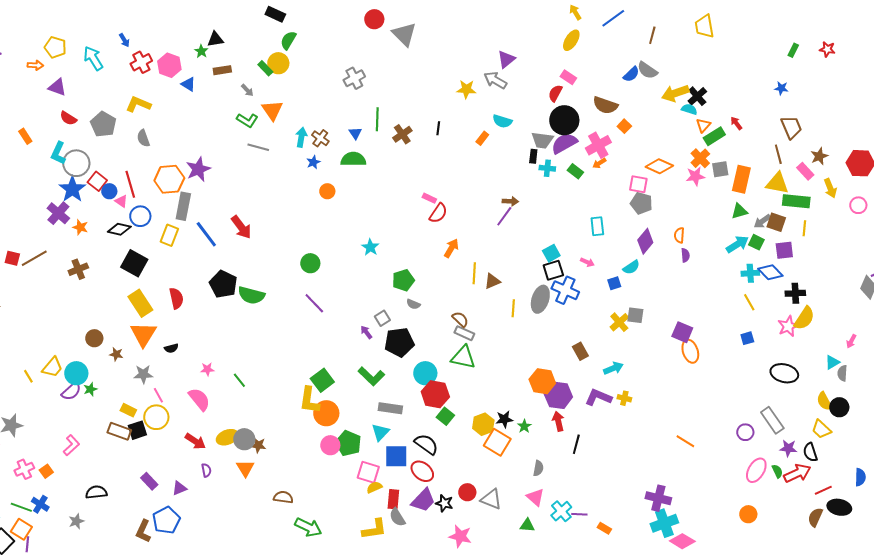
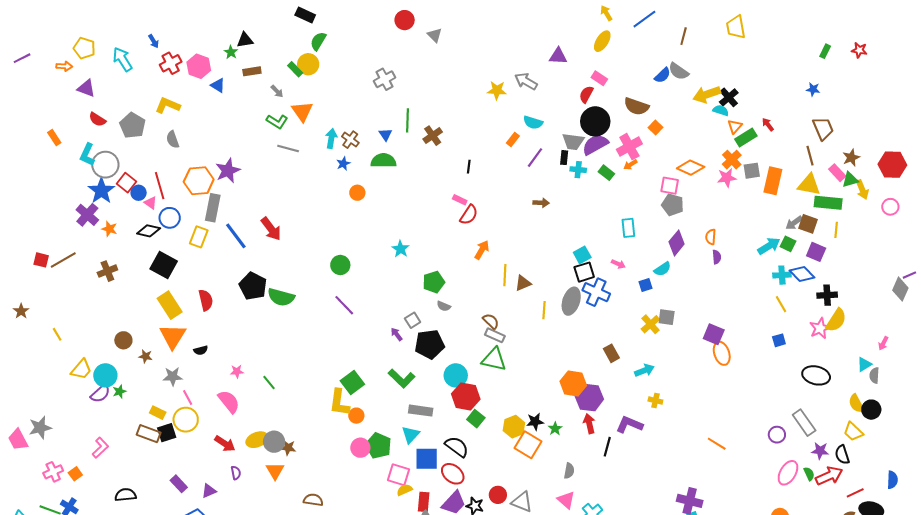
gray triangle: (404, 34) -> (435, 35), size x0.6
purple triangle: (506, 59) -> (558, 56), moved, turned 42
black line: (438, 128) -> (469, 167), moved
green triangle: (739, 211) -> (850, 180), moved
purple line: (504, 216) -> (535, 158), moved
purple square: (784, 250) -> (816, 252), turned 30
yellow line: (28, 376) -> (57, 334), moved
purple L-shape: (598, 397) -> (629, 425), moved
orange circle: (326, 413) -> (356, 416), size x0.6

